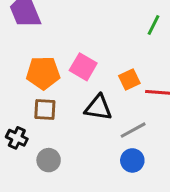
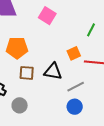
green line: (153, 25) -> (91, 30), moved
pink square: (83, 67) -> (47, 16), moved
brown square: (45, 110) -> (27, 73), moved

